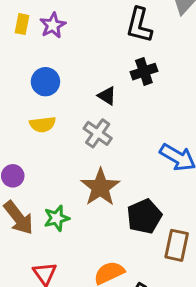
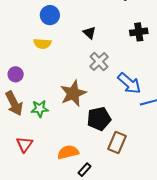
black cross: (144, 72) -> (139, 32), moved
gray cross: (98, 133) -> (99, 62), moved

